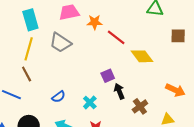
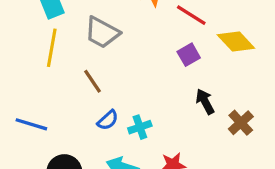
brown line: (27, 74) -> (92, 81), moved
purple square: (108, 76) -> (189, 55), moved
cyan cross: (90, 102) -> (140, 127), moved, turned 32

